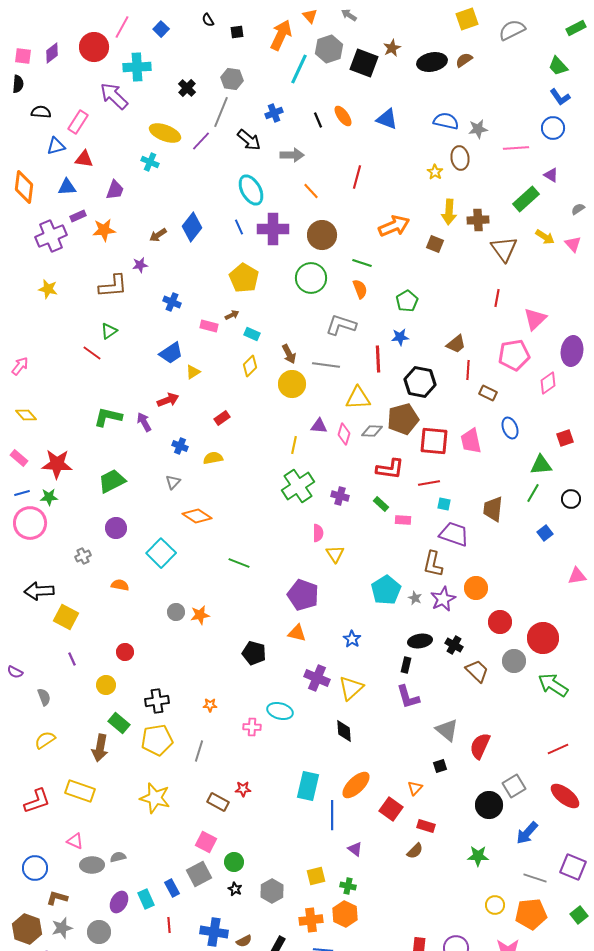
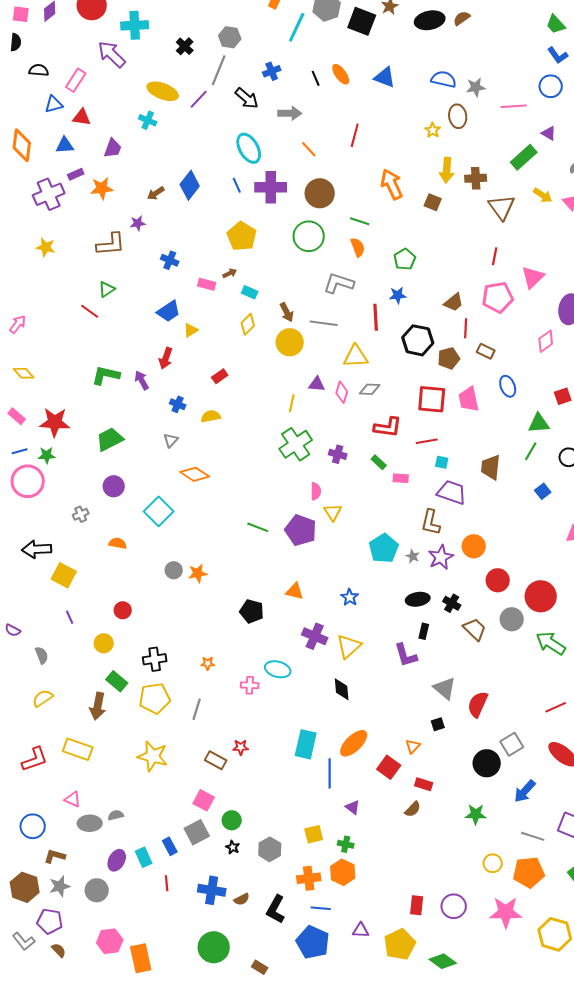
orange arrow: (394, 226) -> (392, 184), turned -92
pink pentagon: (514, 355) -> (498, 297), moved
red arrow: (168, 400) -> (166, 358), turned 130
brown pentagon: (403, 419) -> (449, 358), moved, size x0.7
green line: (239, 563) -> (258, 527), moved
purple pentagon: (303, 595) -> (301, 530), moved
black rectangle: (406, 665) -> (424, 631), moved

